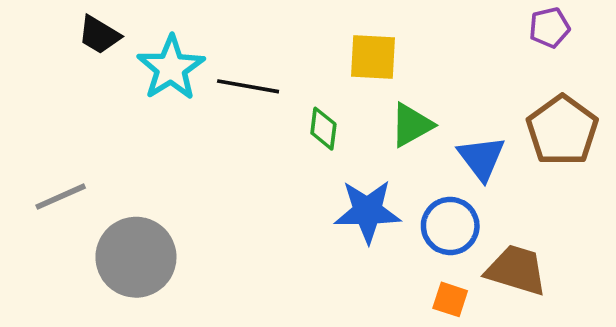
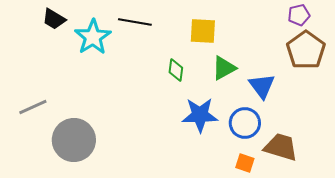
black line: (248, 86) -> (135, 22), moved
brown pentagon: (562, 130) -> (306, 50), moved

